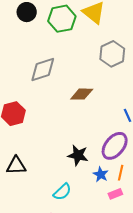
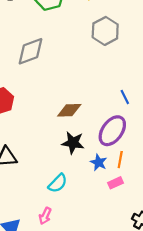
brown diamond: (82, 94) -> (69, 110), moved

